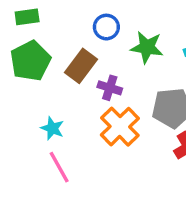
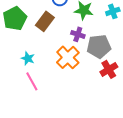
purple cross: (110, 88) -> (78, 34), moved

